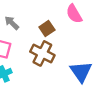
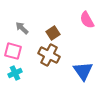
pink semicircle: (74, 14) -> (87, 20), moved

